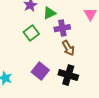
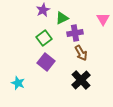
purple square: (40, 71) -> (46, 62), moved
black cross: (68, 75) -> (81, 80), turned 30

